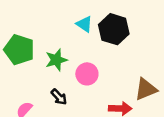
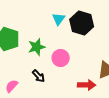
cyan triangle: (84, 24) -> (59, 19), turned 32

